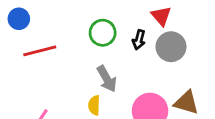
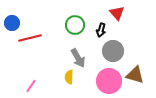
blue circle: (19, 19) -> (12, 23), moved
gray circle: (171, 47) -> (113, 51), moved

